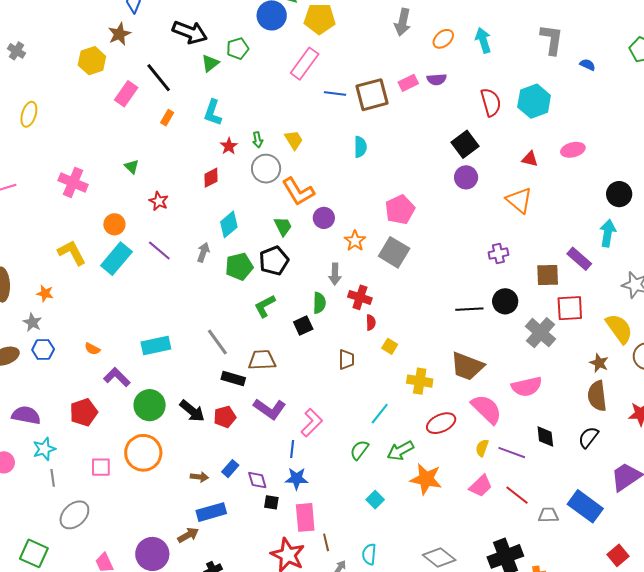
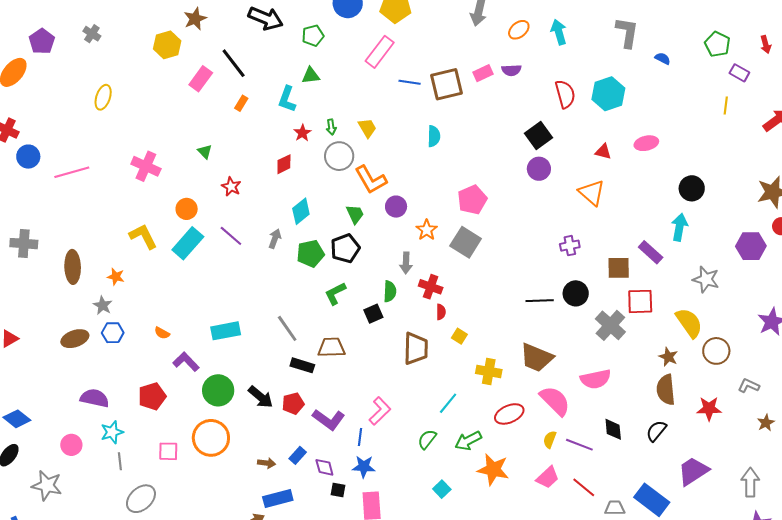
green triangle: (210, 63) -> (311, 76), moved, turned 30
brown trapezoid: (346, 359) -> (416, 348), size x1.6
purple L-shape: (270, 409) -> (329, 419), moved

